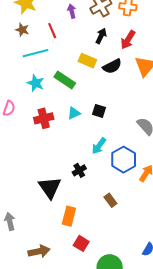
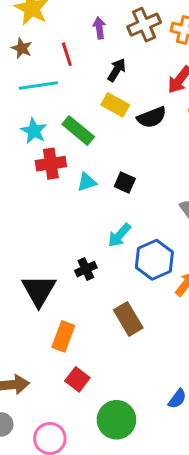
black arrow: (101, 36) -> (117, 70), moved
red cross: (44, 118) -> (51, 164), moved
brown rectangle: (110, 200) -> (128, 319), size x1.5

